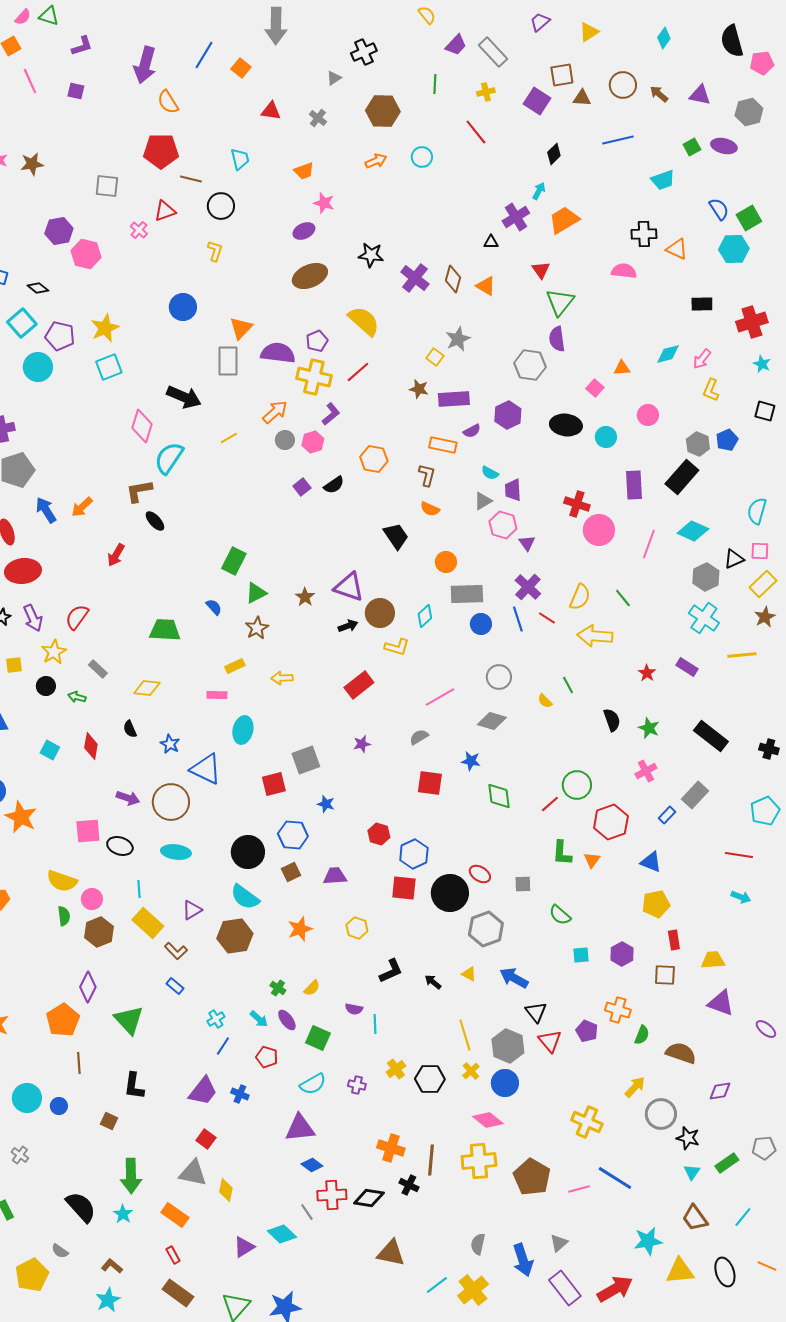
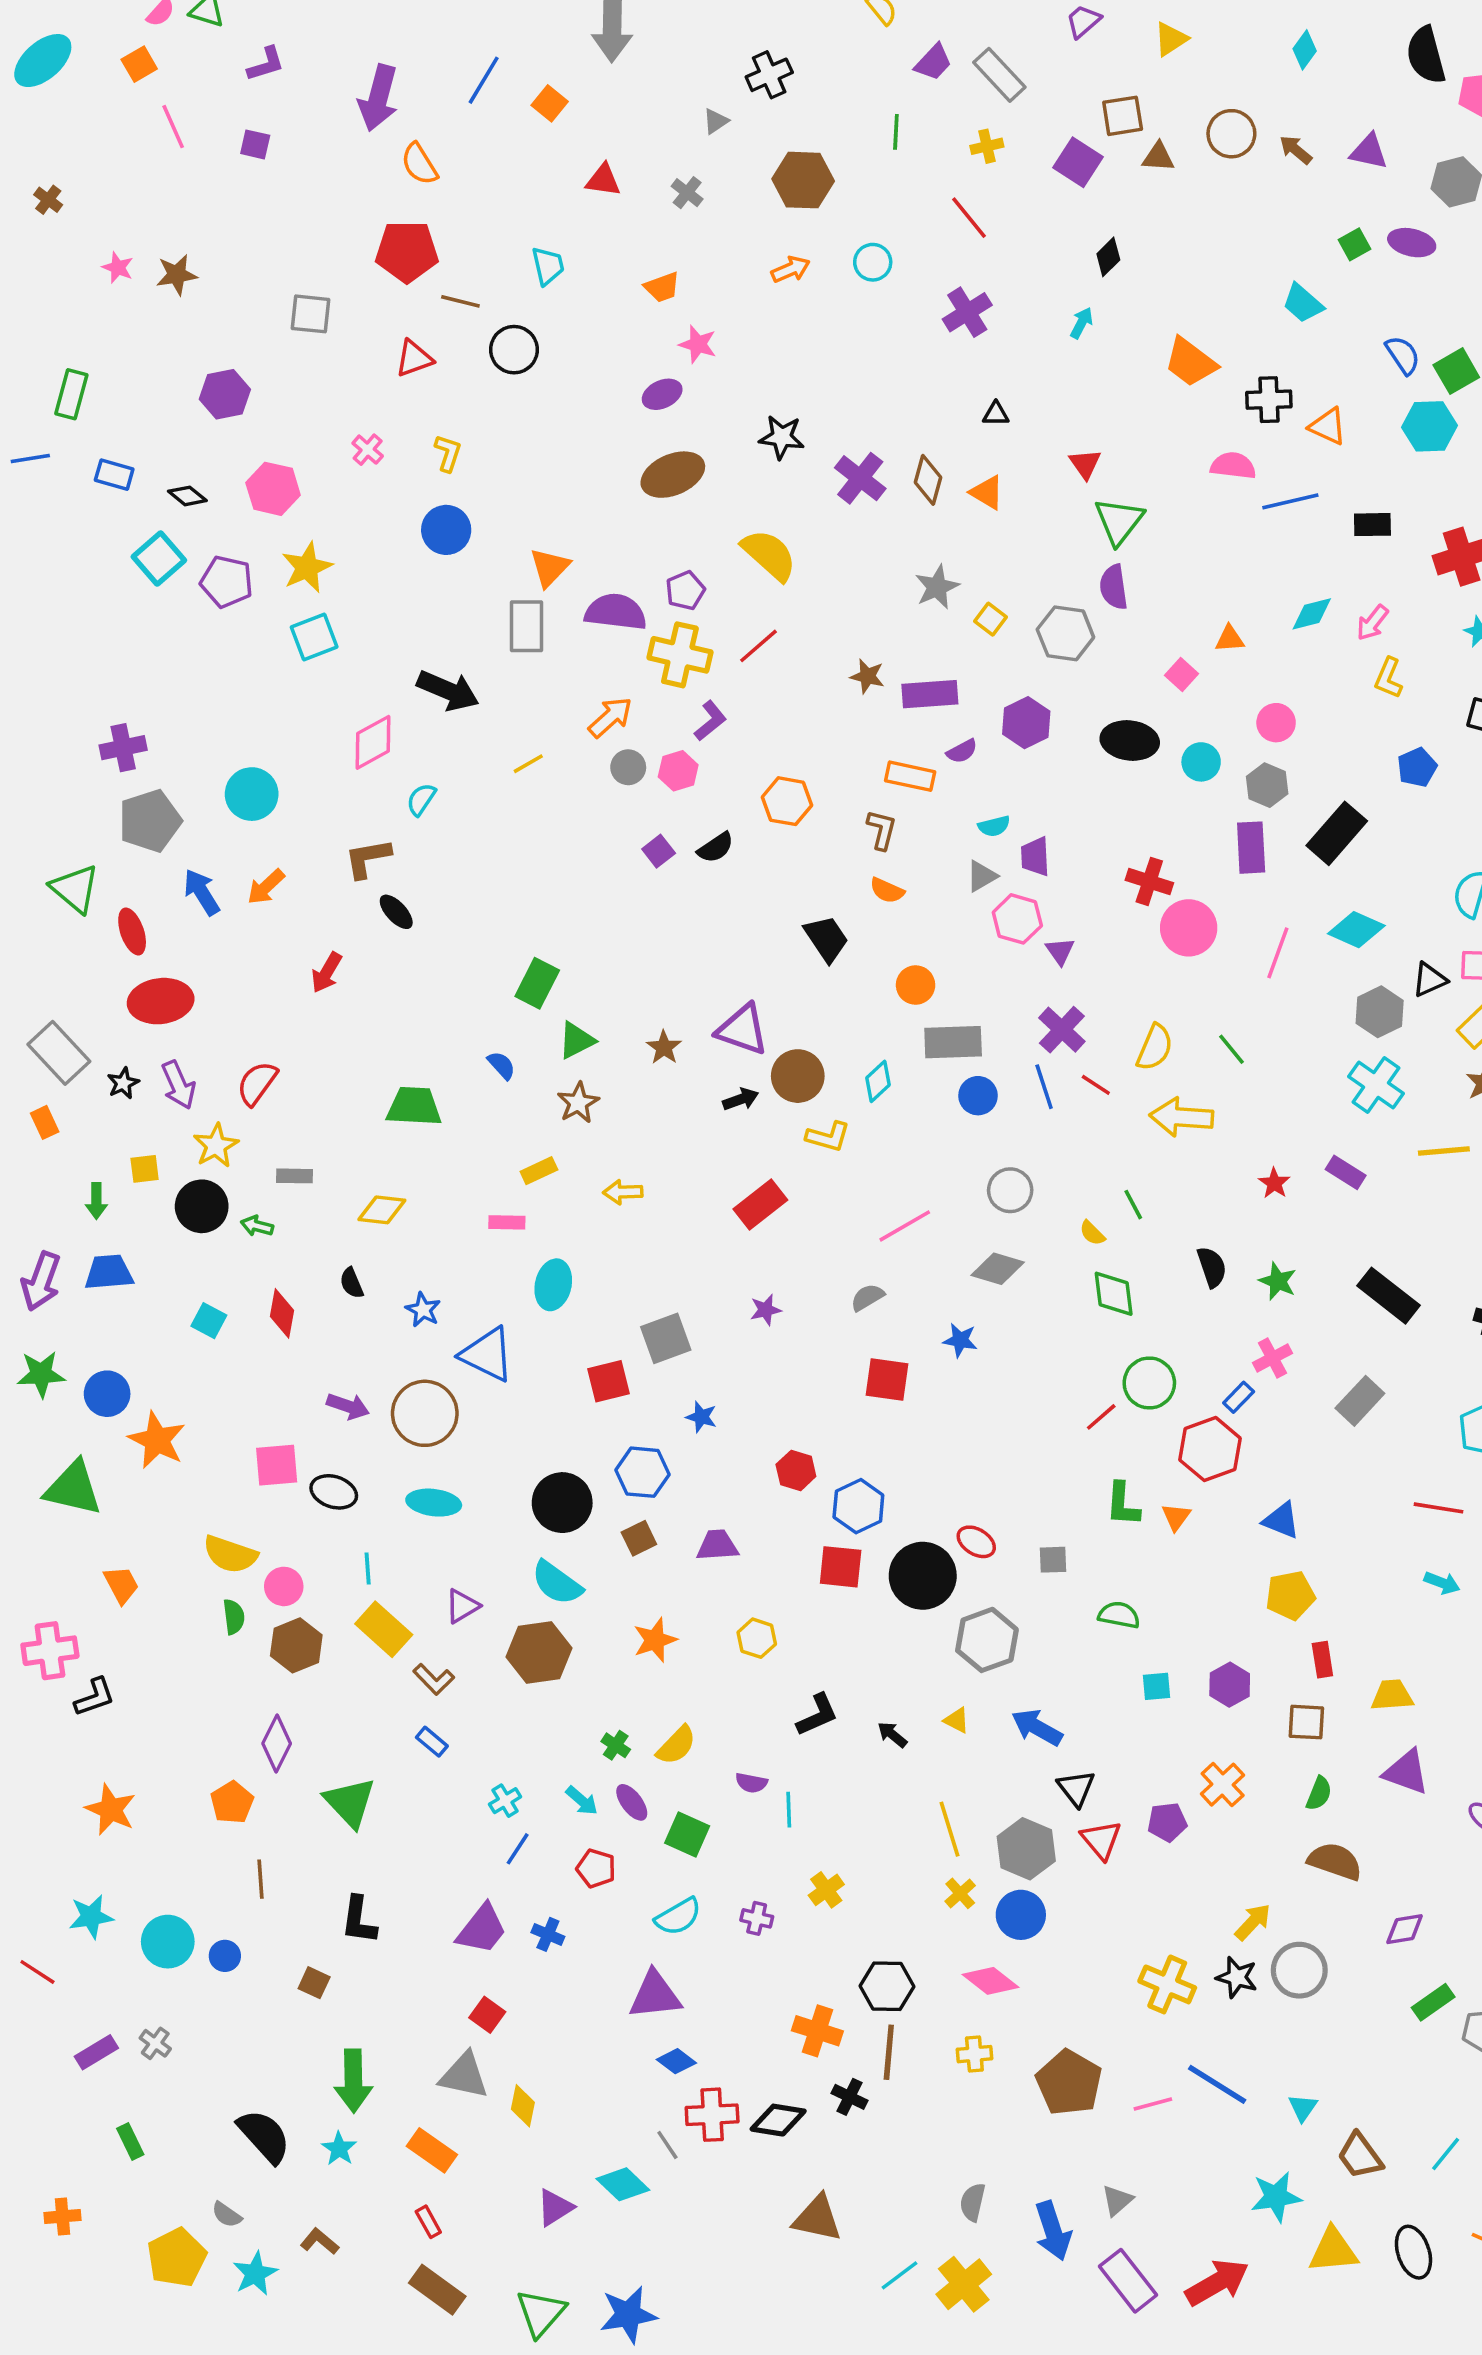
blue line: (618, 140) -> (1290, 501), moved
cyan trapezoid: (663, 180) -> (1303, 303), turned 60
purple cross: (516, 217) -> (967, 312), moved
orange trapezoid: (564, 220) -> (1190, 362), moved, turned -112
pink cross: (139, 230) -> (368, 450), moved
yellow L-shape: (215, 251) -> (448, 453), moved
pink hexagon: (86, 254) -> (273, 489), moved
yellow square: (435, 357) -> (991, 619), moved
cyan circle: (38, 367) -> (252, 794), moved
pink diamond: (142, 426) -> (373, 742), turned 44
gray hexagon: (698, 444) -> (1267, 785), moved
cyan semicircle: (169, 458) -> (421, 799), size x0.6
cyan semicircle: (490, 473) -> (994, 826), turned -42
gray rectangle: (98, 669) -> (294, 1176), turned -42
black circle: (46, 686) -> (202, 1206), size x1.5
green diamond: (499, 796) -> (1114, 1294), moved
blue rectangle: (667, 815) -> (1239, 1397), moved
green semicircle: (560, 915) -> (1119, 1615), turned 150
yellow semicircle: (312, 988) -> (676, 1745), size x1.4
orange cross: (618, 1010) -> (1223, 1785), turned 30
orange pentagon: (63, 1020) -> (232, 1802), size x0.7
purple pentagon: (587, 1031) -> (1167, 1822), turned -30
green semicircle: (642, 1035) -> (1319, 1793), moved
black hexagon: (430, 1079) -> (887, 1986), moved
black star: (688, 1138) -> (1237, 1977), moved
yellow cross: (479, 1161) -> (974, 2054), size x0.6
green rectangle: (727, 1163) -> (1433, 2002), moved
cyan triangle: (692, 1172) -> (1303, 2108), moved
cyan star: (108, 1300) -> (255, 2274), moved

